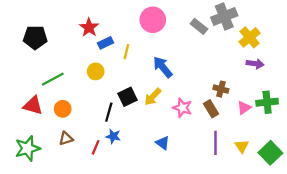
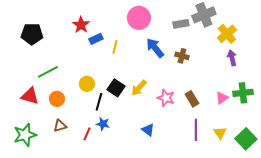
gray rectangle: (199, 26) -> (181, 24), turned -49
purple arrow: (255, 64) -> (232, 58), turned -112
blue arrow: (163, 67) -> (155, 48), moved
yellow circle: (96, 71) -> (87, 84), moved
brown cross: (221, 89) -> (182, 56), moved
black square: (128, 97) -> (116, 88), turned -30

